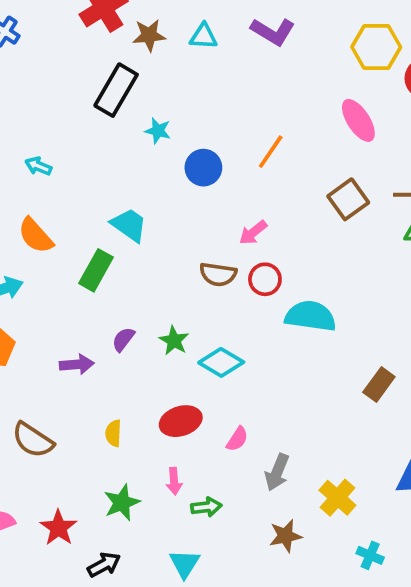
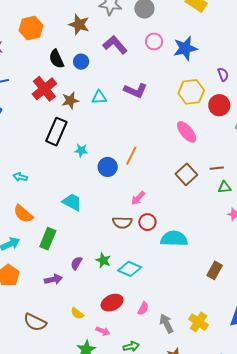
orange line: (271, 152) -> (131, 156), moved
green rectangle: (96, 270) -> (48, 239), moved
yellow semicircle: (113, 433) -> (77, 313), turned -48
gray arrow: (277, 472) -> (166, 323), turned 138
pink arrow: (174, 481) -> (103, 331), moved, turned -56
yellow cross: (337, 498) -> (198, 322), moved

